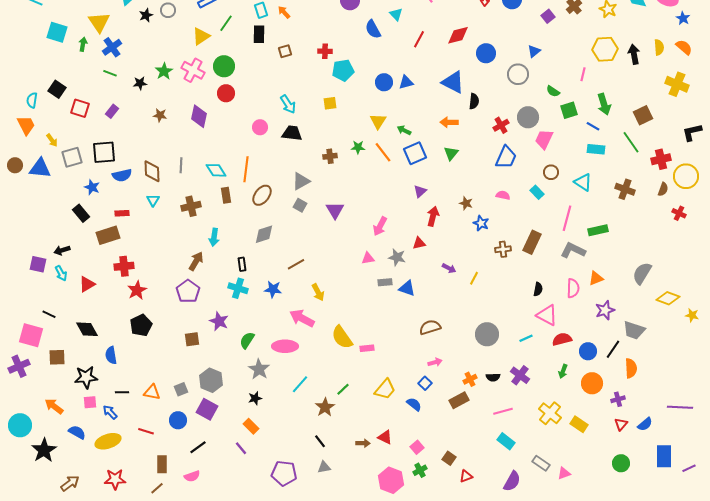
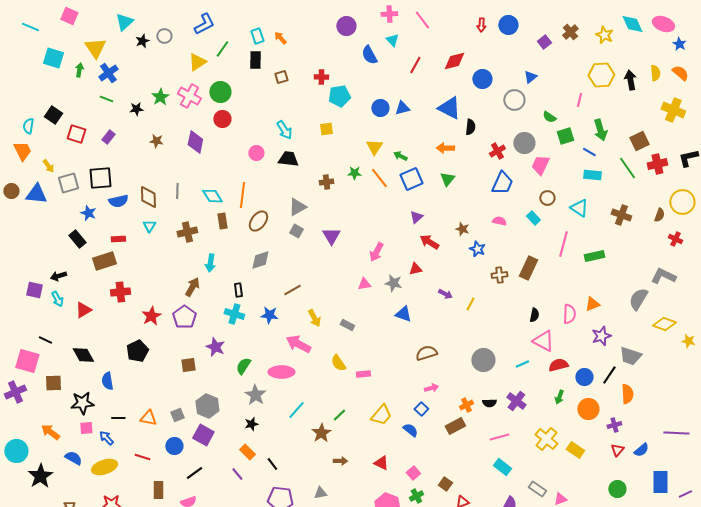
red cross: (661, 159) -> (657, 164), moved
red arrow: (433, 216) -> (429, 242), turned -72
gray L-shape: (573, 250) -> (663, 276), moved
gray rectangle: (385, 282) -> (347, 325), moved, turned 32
red star: (137, 290) -> (151, 316), moved
yellow semicircle: (342, 337) -> (338, 363), size x0.7
black line: (320, 441) -> (272, 464), moved
brown arrow: (363, 443) -> (340, 461), moved

